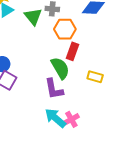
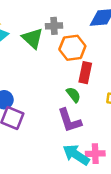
green semicircle: (60, 68) -> (73, 95), size x0.6
pink cross: (71, 119) -> (95, 154), turned 35

